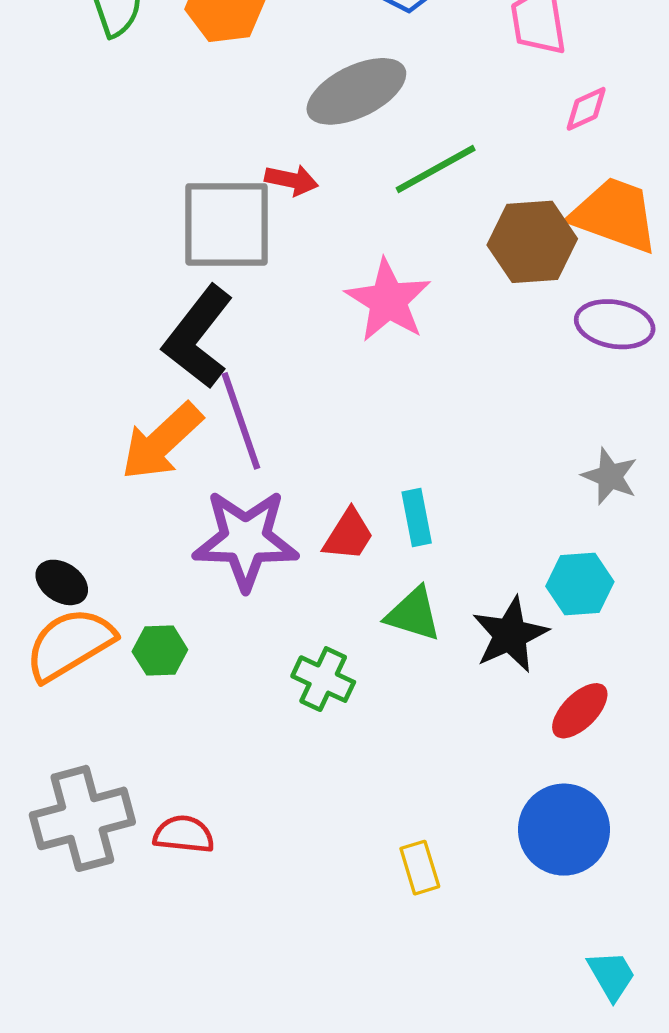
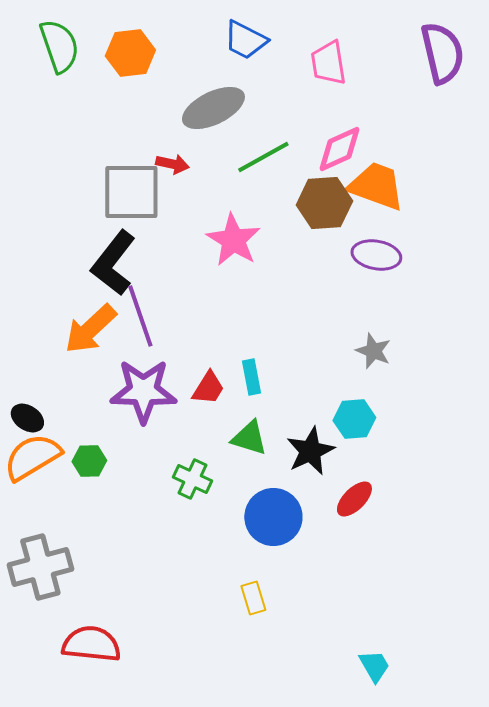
pink diamond: (586, 109) -> (339, 149), moved, size x1.6
blue circle: (564, 830) -> (273, 517), moved
red semicircle: (184, 834) -> (91, 644), moved, size x1.5

